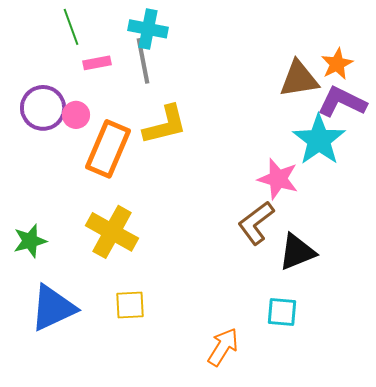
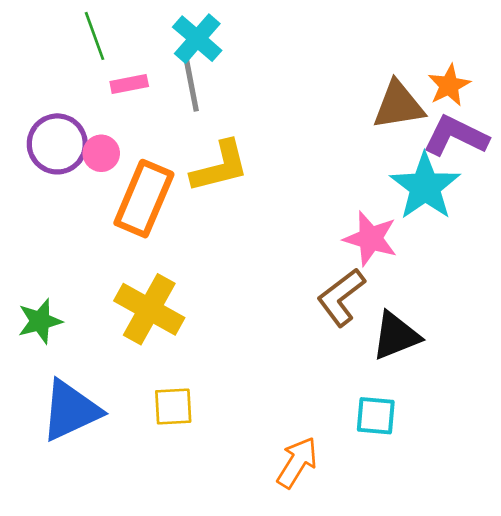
cyan cross: (148, 29) -> (197, 39), turned 30

